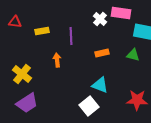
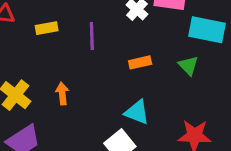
green triangle: (133, 55) -> (188, 66), turned 32
orange arrow: (57, 60) -> (62, 94), moved

